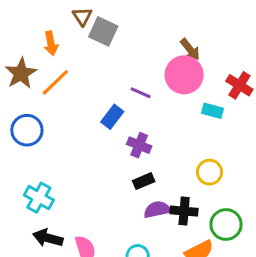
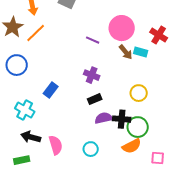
brown arrow: (190, 49) -> (126, 52), moved
blue rectangle: (112, 117) -> (51, 90), moved
green circle: (226, 224) -> (138, 127), moved

